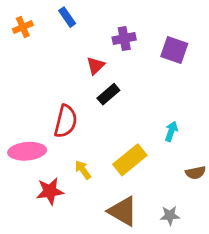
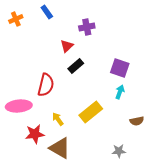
purple square: (174, 50) -> (120, 68), moved
brown triangle: (123, 211) -> (60, 148), moved

